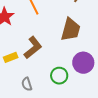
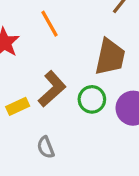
green circle: (59, 76) -> (92, 99), moved

